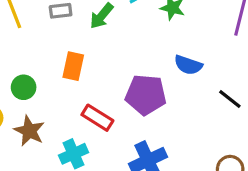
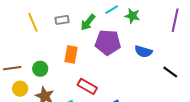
purple pentagon: (146, 95) -> (108, 42), moved

